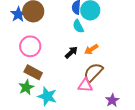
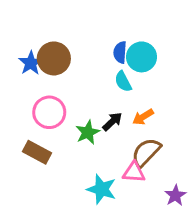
brown rectangle: (33, 72) -> (37, 152), moved
green star: (26, 87) -> (88, 132), moved
cyan star: (47, 96) -> (102, 189), moved

